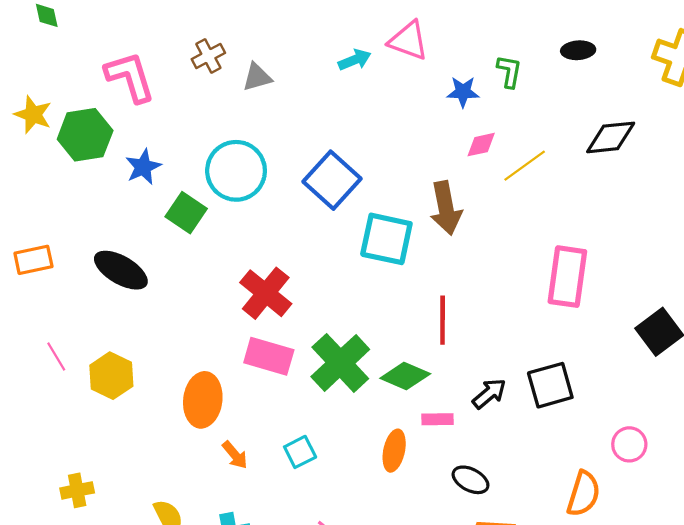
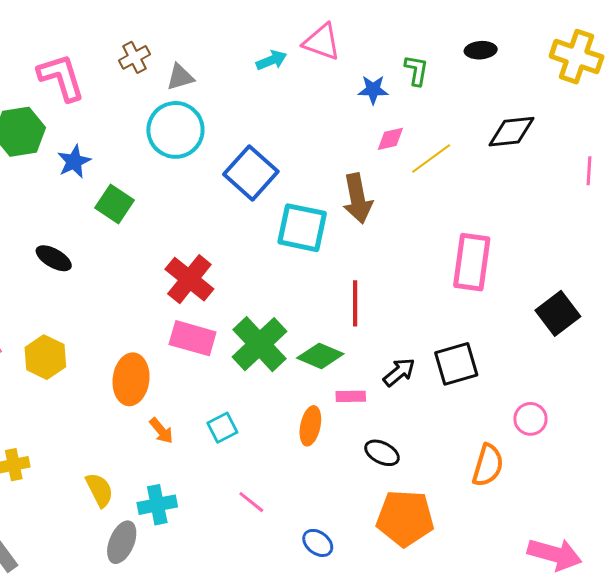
cyan circle: (236, 171) -> (175, 130), moved
black ellipse: (121, 270) -> (54, 258), size x0.7

